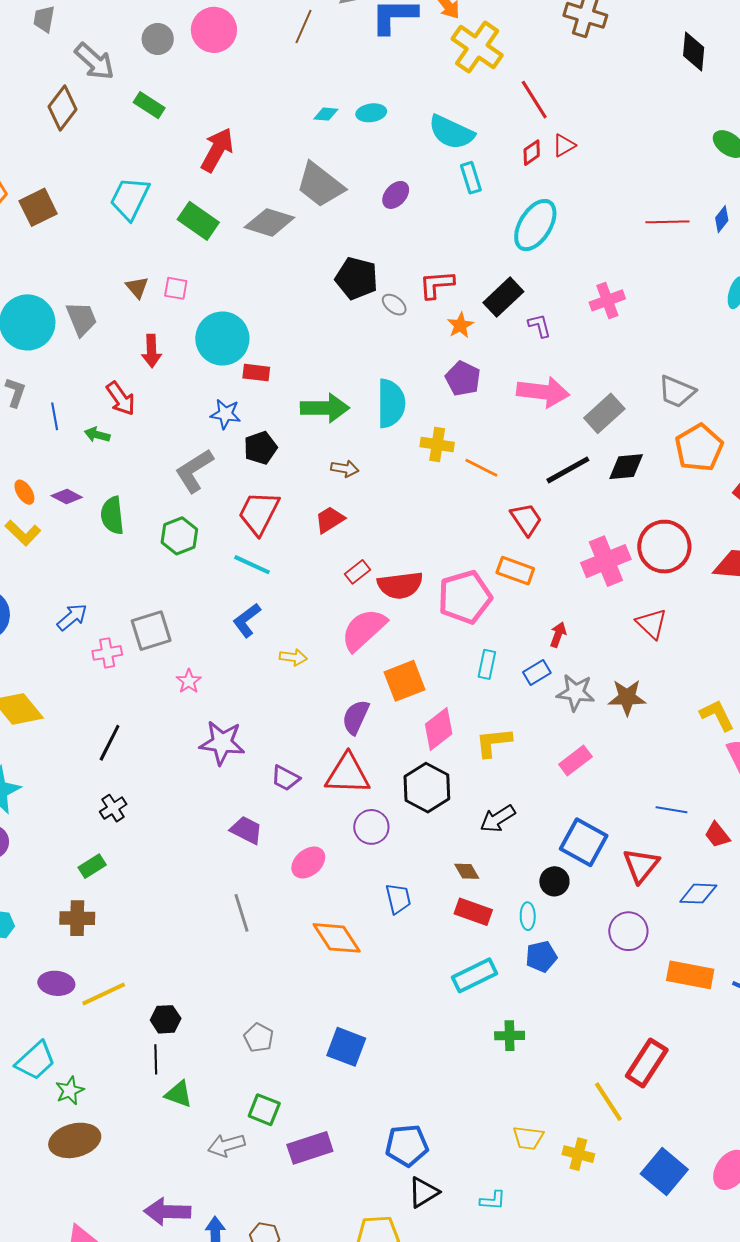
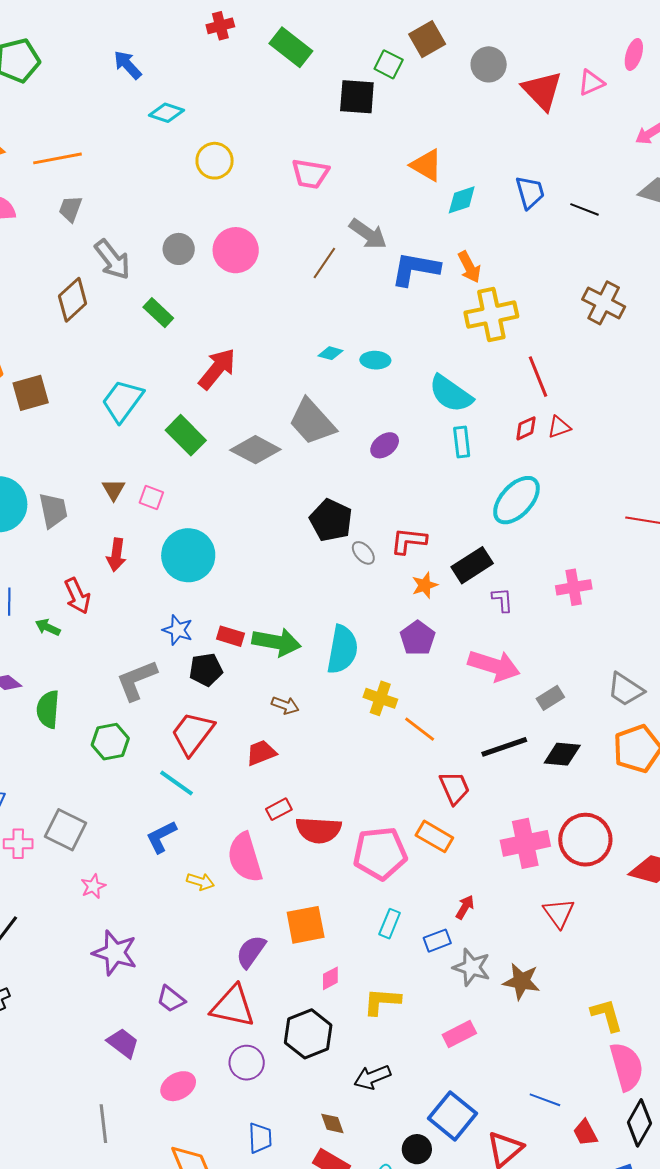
yellow cross: (477, 47) -> (491, 315), turned 33
red rectangle: (256, 373) -> (231, 636), moved
gray rectangle: (604, 413) -> (550, 698), size x0.7
pink semicircle: (364, 630) -> (245, 857), moved, turned -75
gray square: (151, 631) -> (65, 830), turned 33
pink diamond: (439, 729) -> (330, 978), size x0.6

